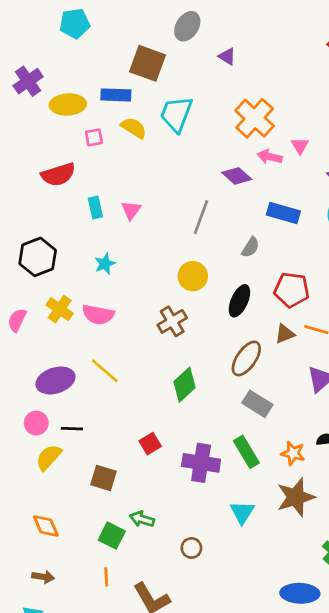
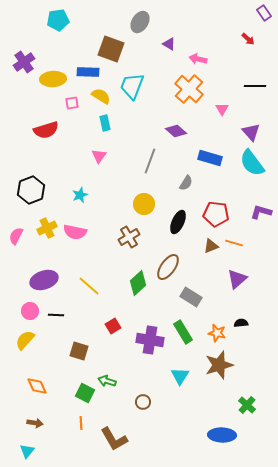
pink arrow: (270, 157) -> (198, 59), moved
cyan rectangle: (95, 207) -> (105, 123), moved
yellow cross: (60, 309) -> (47, 228), turned 30
brown ellipse: (246, 358) -> (168, 267), moved
yellow line: (105, 371) -> (89, 286), moved
yellow semicircle: (49, 457) -> (25, 340), moved

